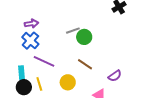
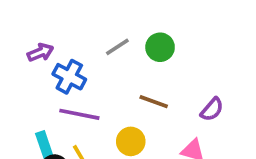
green circle: (84, 37) -> (160, 47), moved
blue cross: (30, 41) -> (69, 77), moved

